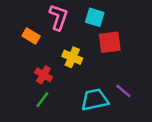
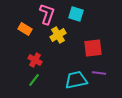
red square: (110, 42) -> (93, 48), moved
yellow cross: (72, 57) -> (58, 35), moved, turned 35
purple line: (123, 91) -> (99, 73), turned -32

